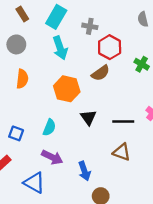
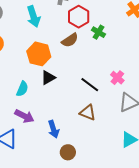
green cross: (142, 64) -> (99, 32), moved
black triangle: (88, 117) -> (48, 78), moved, turned 35
black line: (123, 121) -> (90, 85), turned 36

